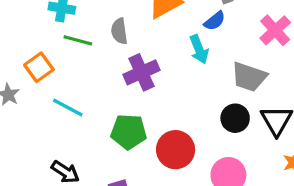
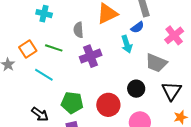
green line: (78, 40) -> (54, 48), moved
black circle: (235, 118) -> (136, 89), moved
green pentagon: (129, 132) -> (72, 103), moved

